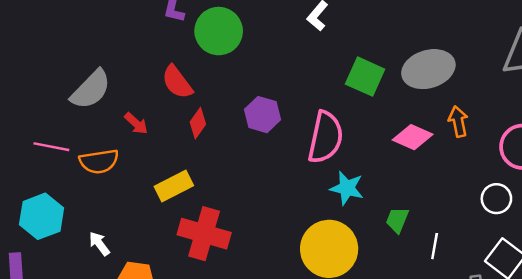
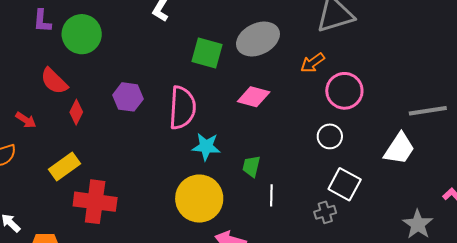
orange arrow: (458, 122) -> (313, 63), moved, turned -105
white line: (435, 246) -> (271, 195), moved

